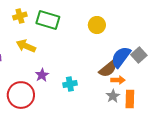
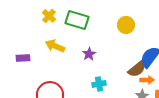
yellow cross: (20, 16) -> (49, 16), turned -32
purple star: (42, 75) -> (89, 54), moved

